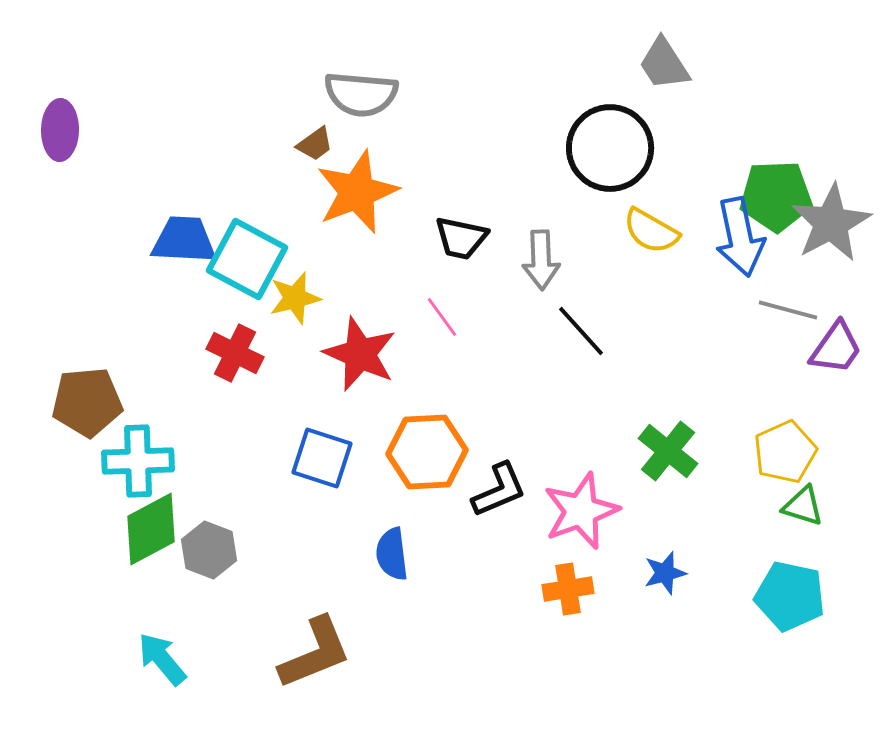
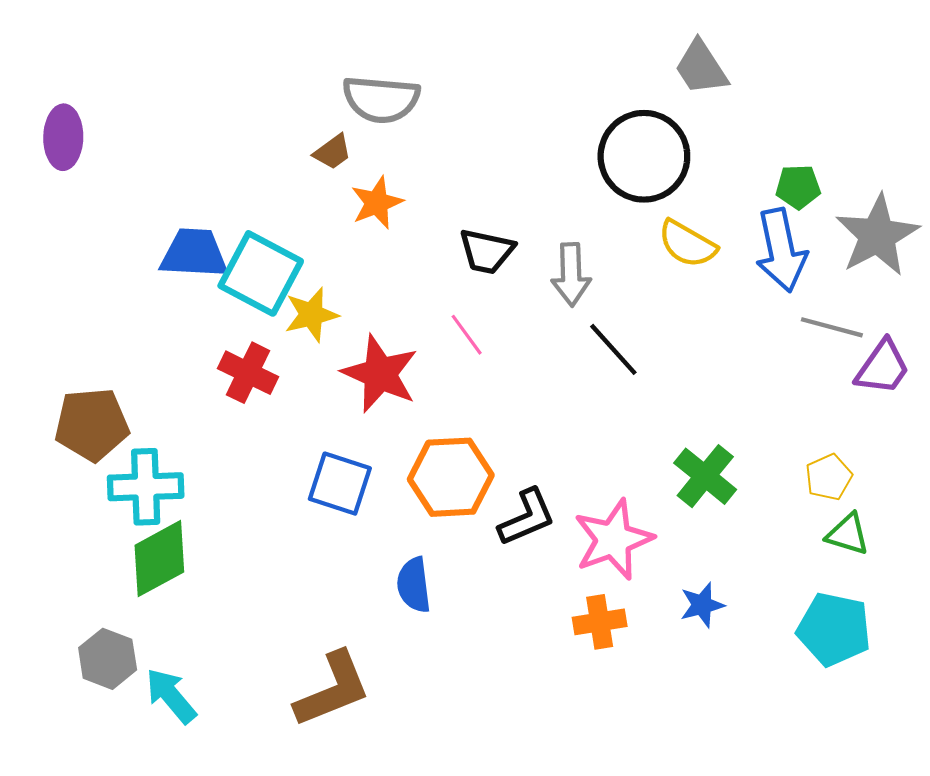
orange star: (357, 192) -> (377, 203), size x0.6
green pentagon: (776, 196) -> (798, 187), moved, size x0.6
yellow pentagon: (785, 452) -> (829, 477), size x0.7
gray hexagon: (209, 550) -> (108, 659), moved

